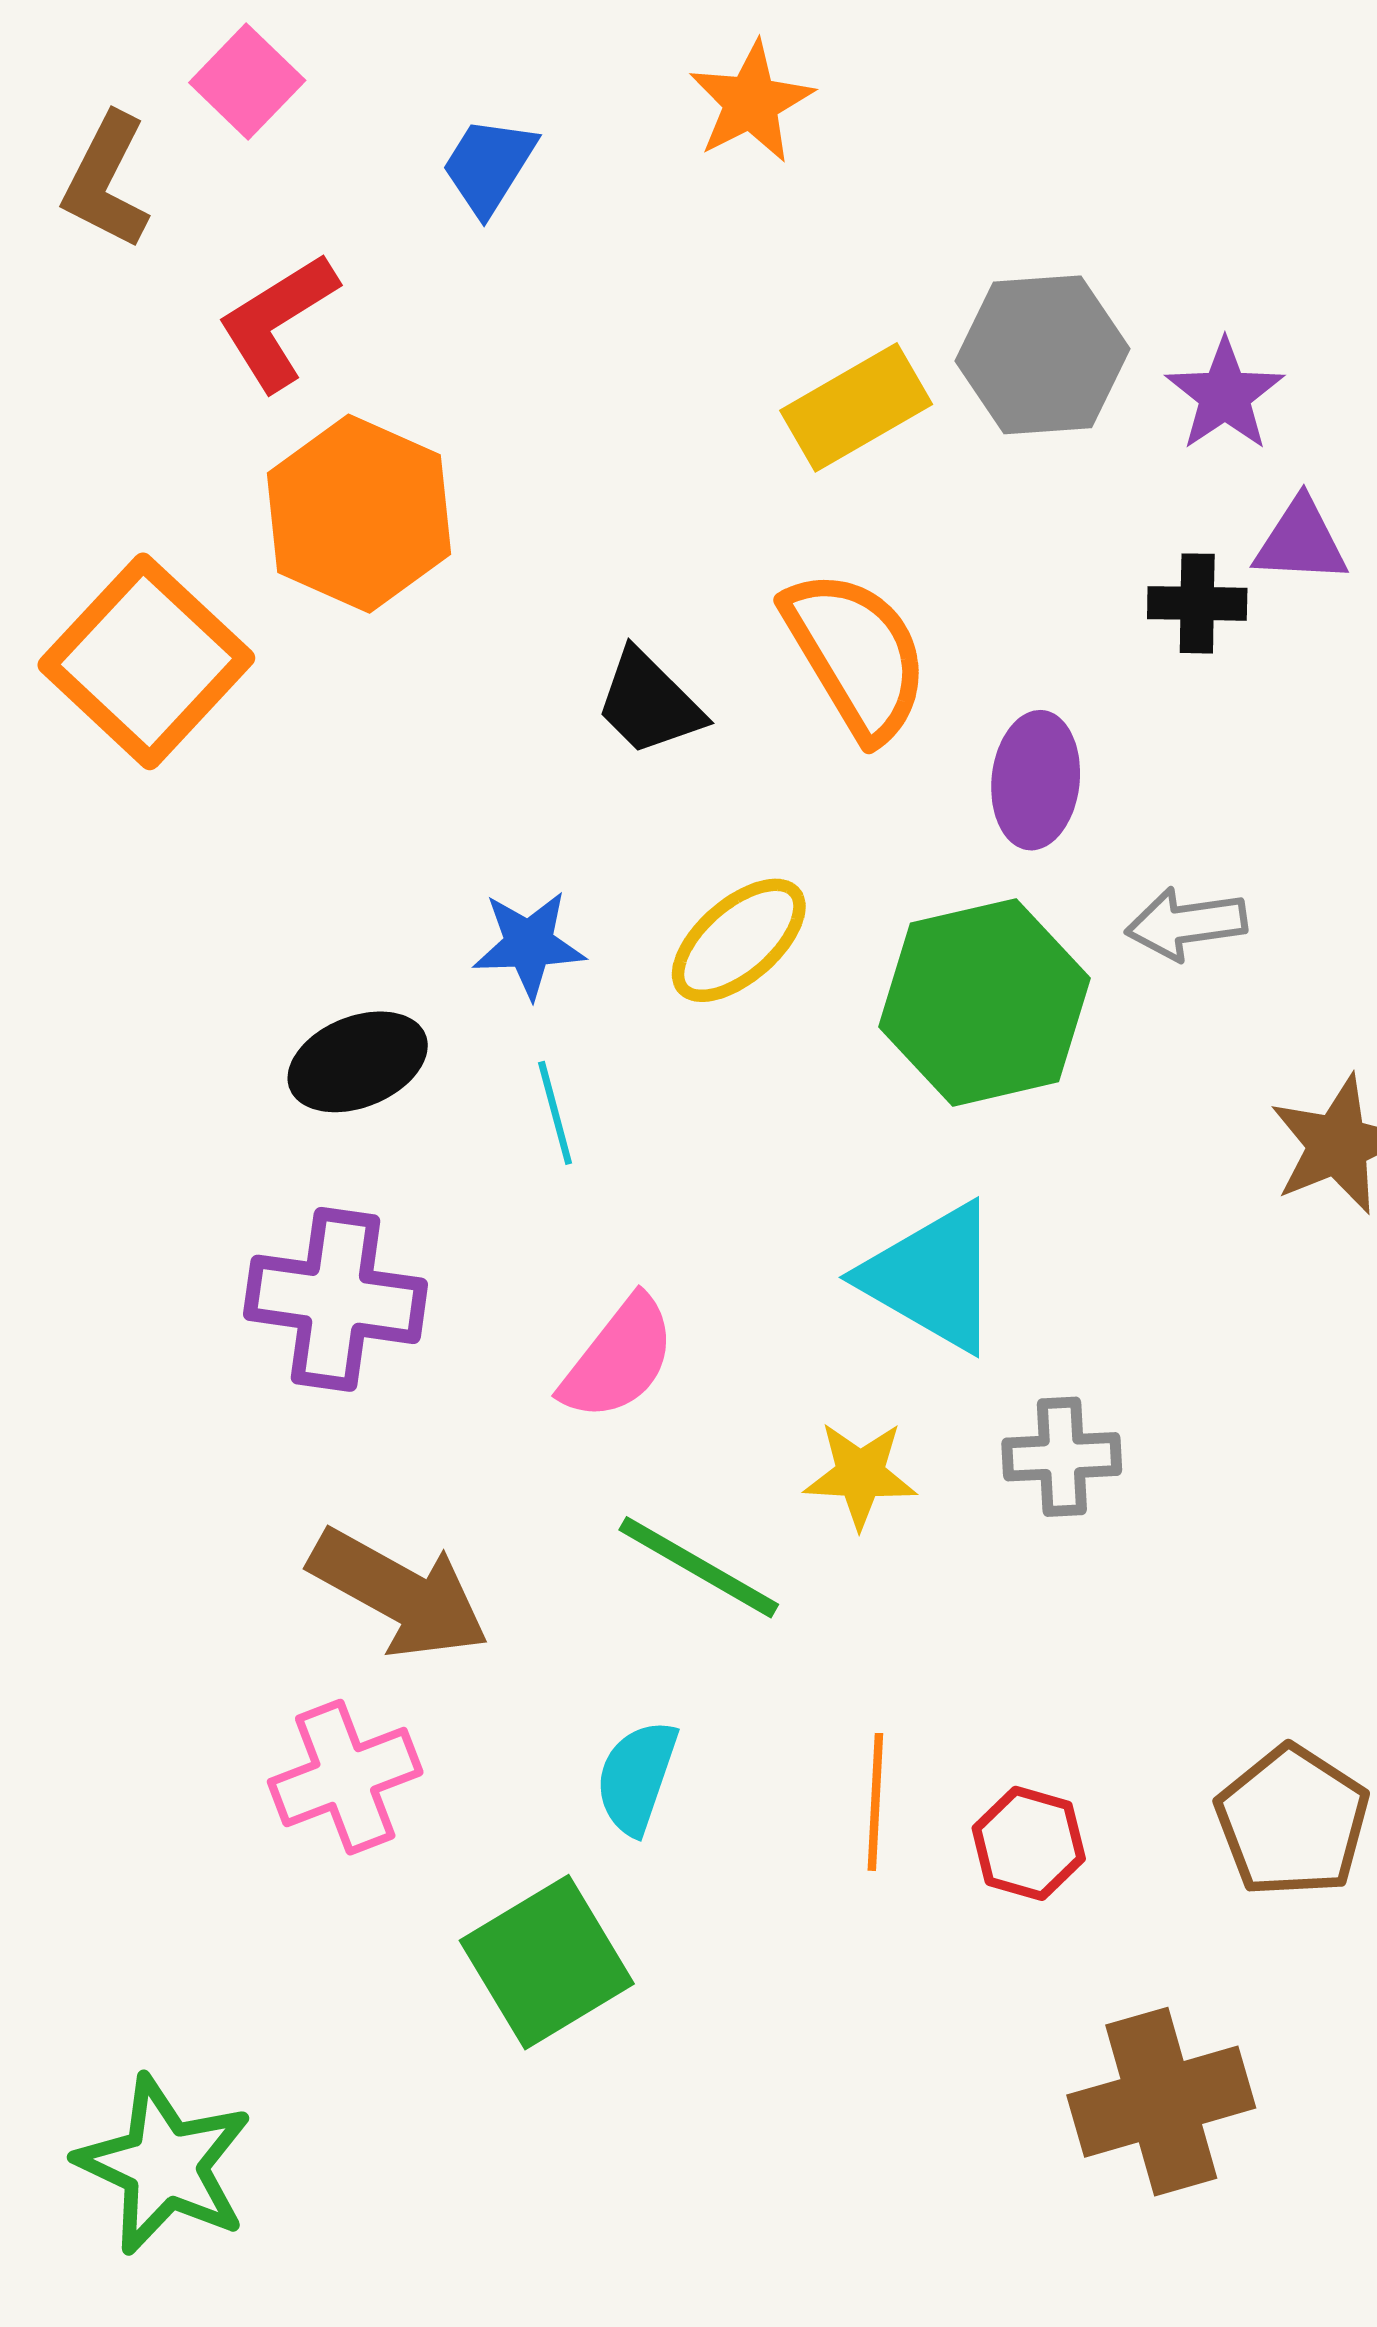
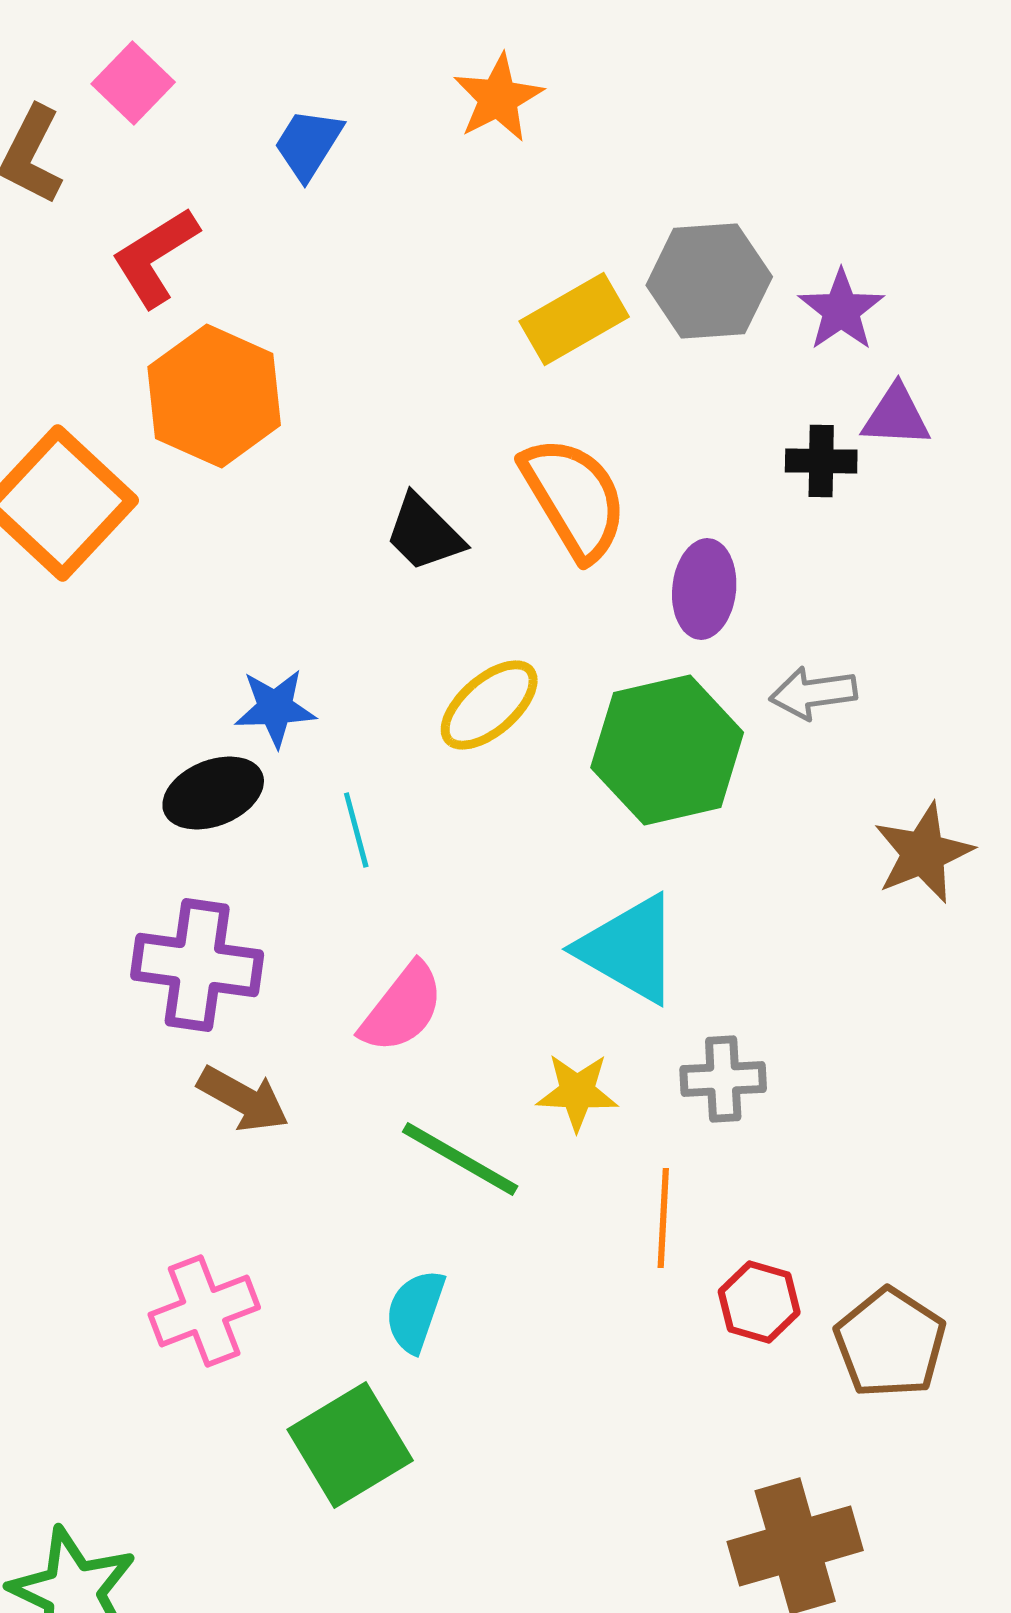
blue star: (529, 944) -> (275, 708), moved
brown arrow: (399, 1593) -> (243, 1099), moved, size x0.7
orange line: (875, 1802) -> (663, 1218), moved
red hexagon: (1029, 1843) -> (759, 1302), moved

